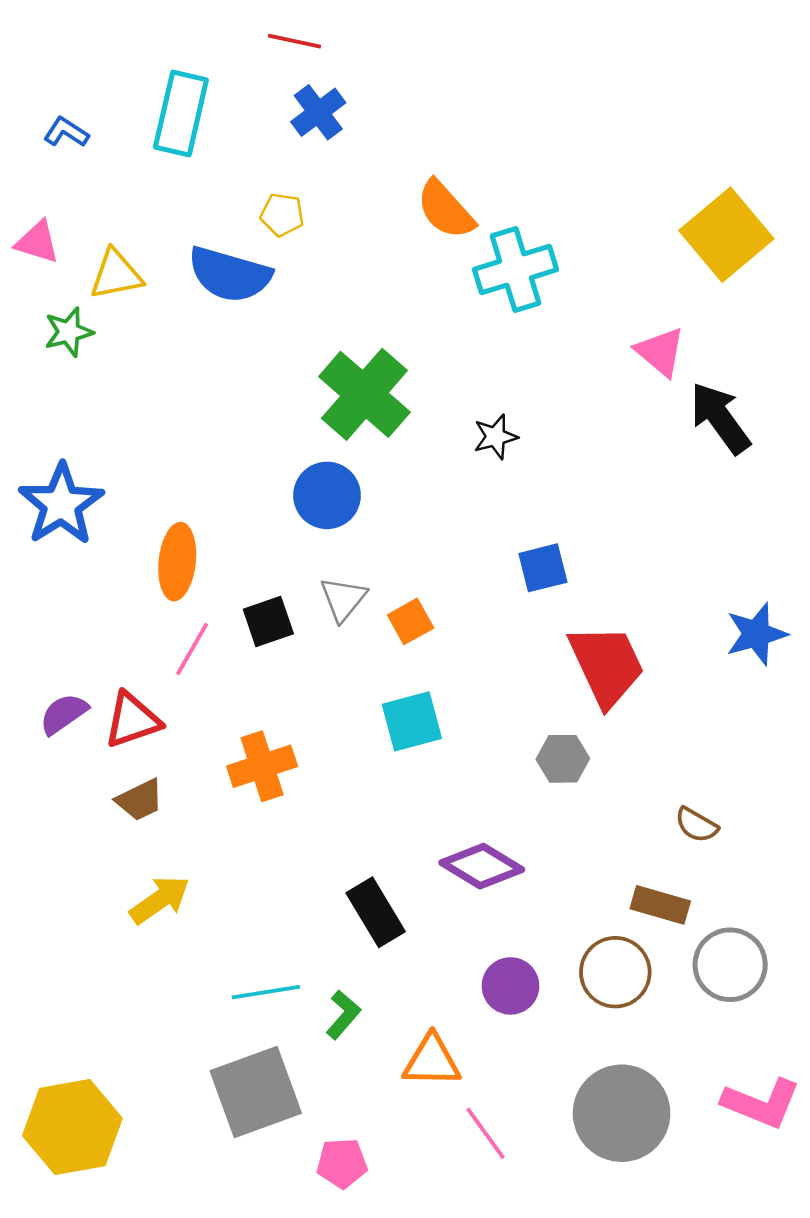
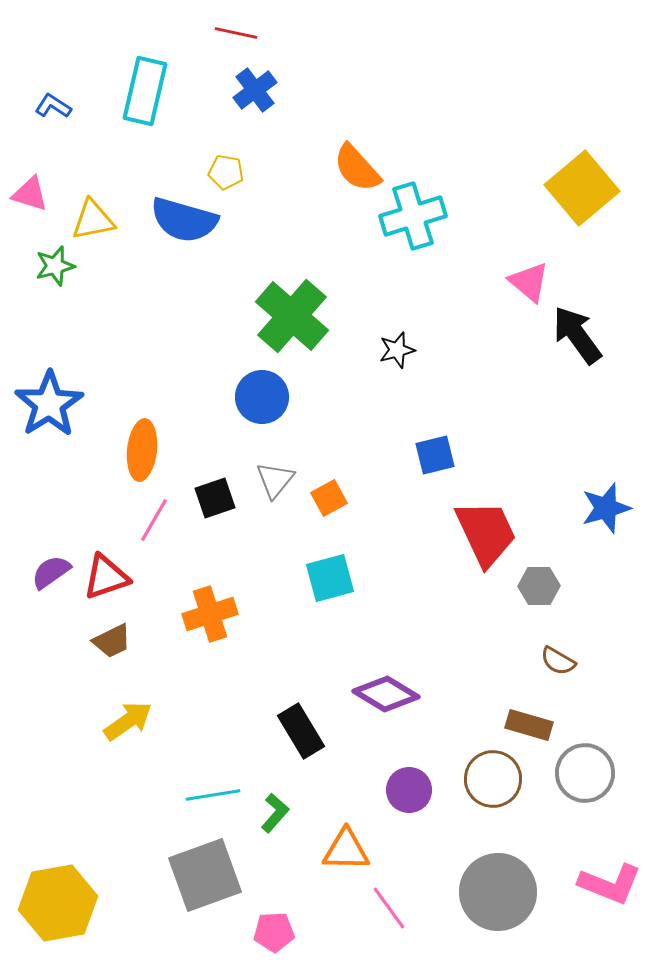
gray hexagon: (563, 759) -> (539, 586), moved

